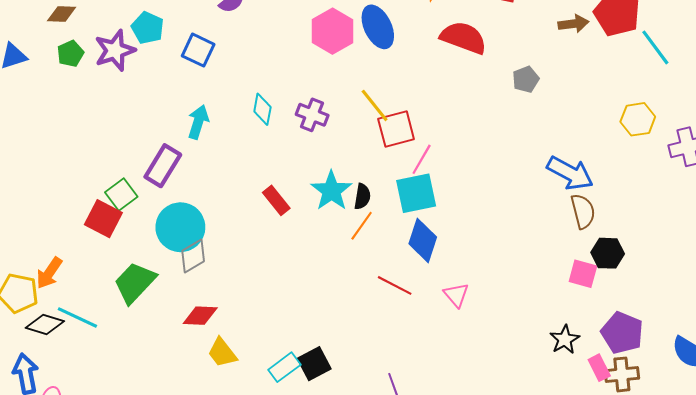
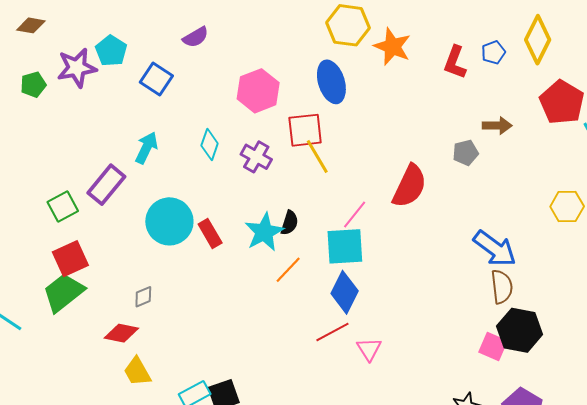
brown arrow: (573, 24) -> (497, 126), moved
pink hexagon: (332, 31) -> (258, 91), moved
red semicircle: (464, 38) -> (410, 186), moved, turned 87
green pentagon: (70, 54) -> (33, 85), moved
red square: (396, 129) -> (305, 130), moved
black semicircle: (362, 196) -> (289, 223), moved
red square: (103, 219) -> (70, 259), moved, turned 30
cyan circle: (180, 227) -> (169, 221), moved
black hexagon: (608, 253) -> (520, 330), size x1.4
gray diamond: (193, 256) -> (143, 297), moved, size x0.7
red line: (395, 285) -> (332, 332), moved, turned -64

